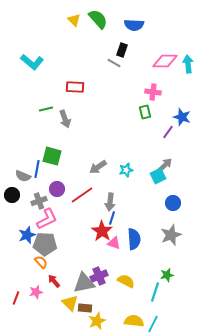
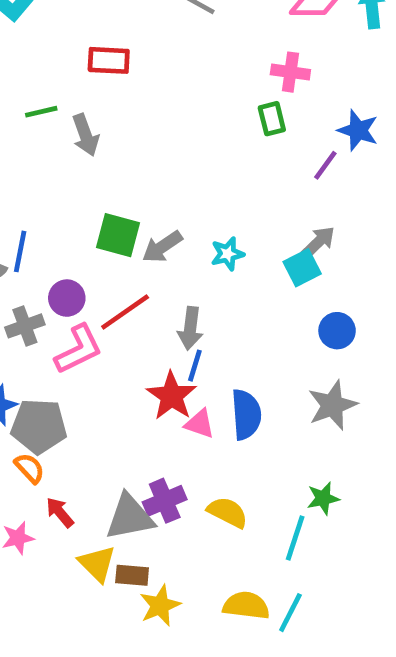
green square: (52, 156) -> (118, 235), moved
pink L-shape: (47, 219) -> (78, 349), moved

